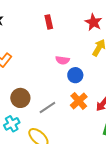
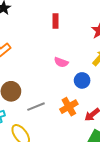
blue circle: (75, 75) -> (82, 80), moved

